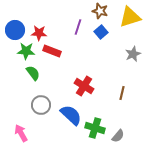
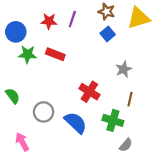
purple line: (78, 27) -> (72, 19), moved
red star: (39, 33) -> (49, 21), moved
gray star: (133, 54) -> (124, 69), moved
green semicircle: (33, 73) -> (13, 96), moved
green cross: (95, 128) -> (113, 120), moved

